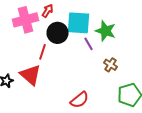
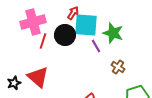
red arrow: (48, 11) -> (73, 13), moved
red line: (42, 52) -> (43, 41), moved

